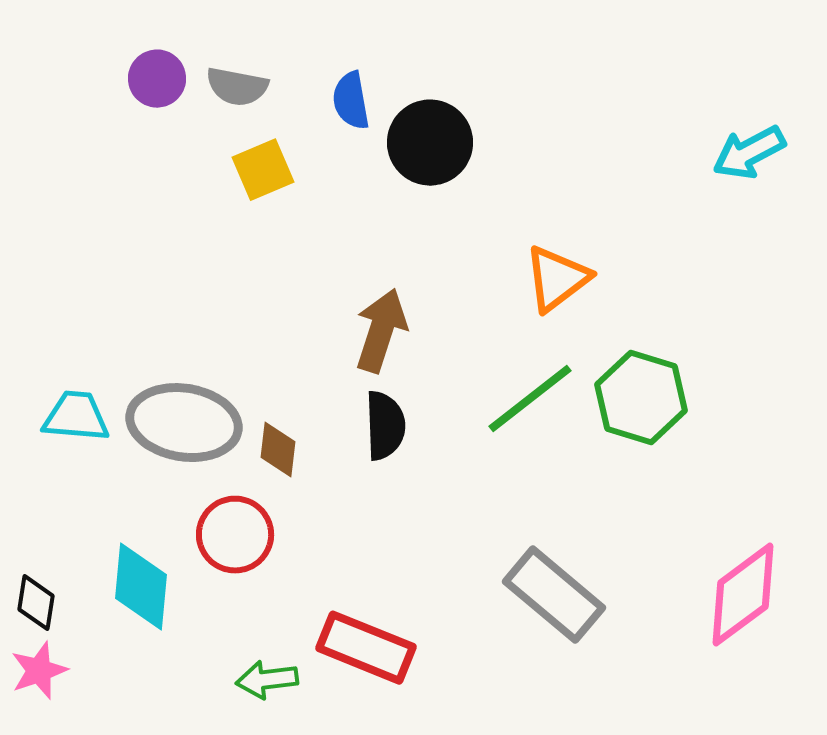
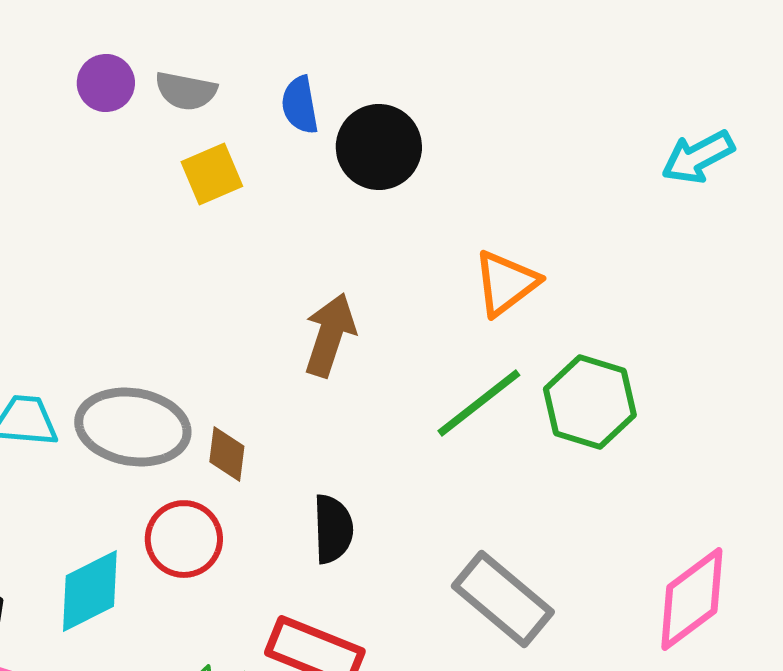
black semicircle: (385, 426) -> (333, 529), moved
cyan diamond: (141, 587) -> (90, 591), turned 58

